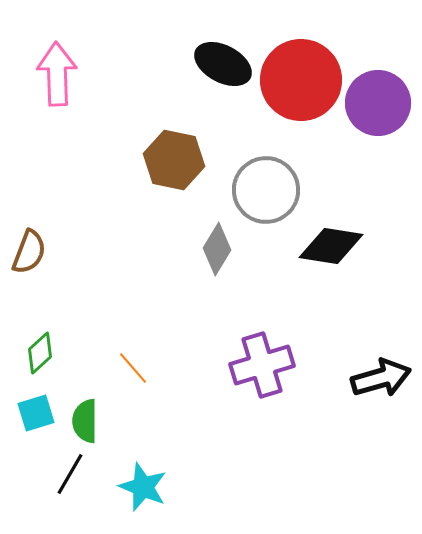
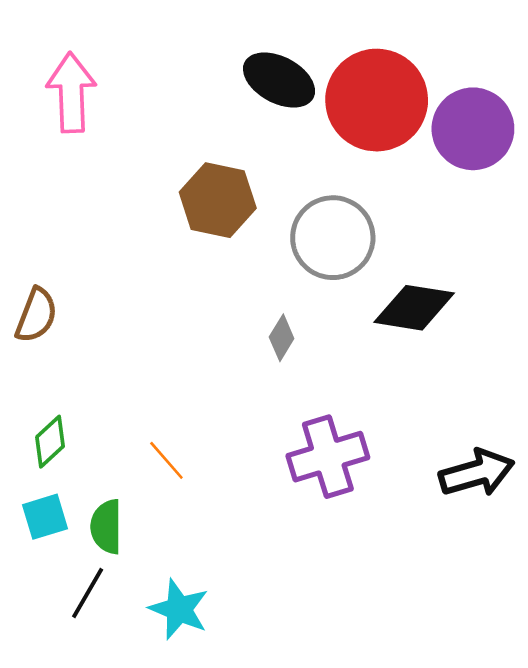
gray diamond: (217, 249) -> (282, 338), moved, size x0.7

